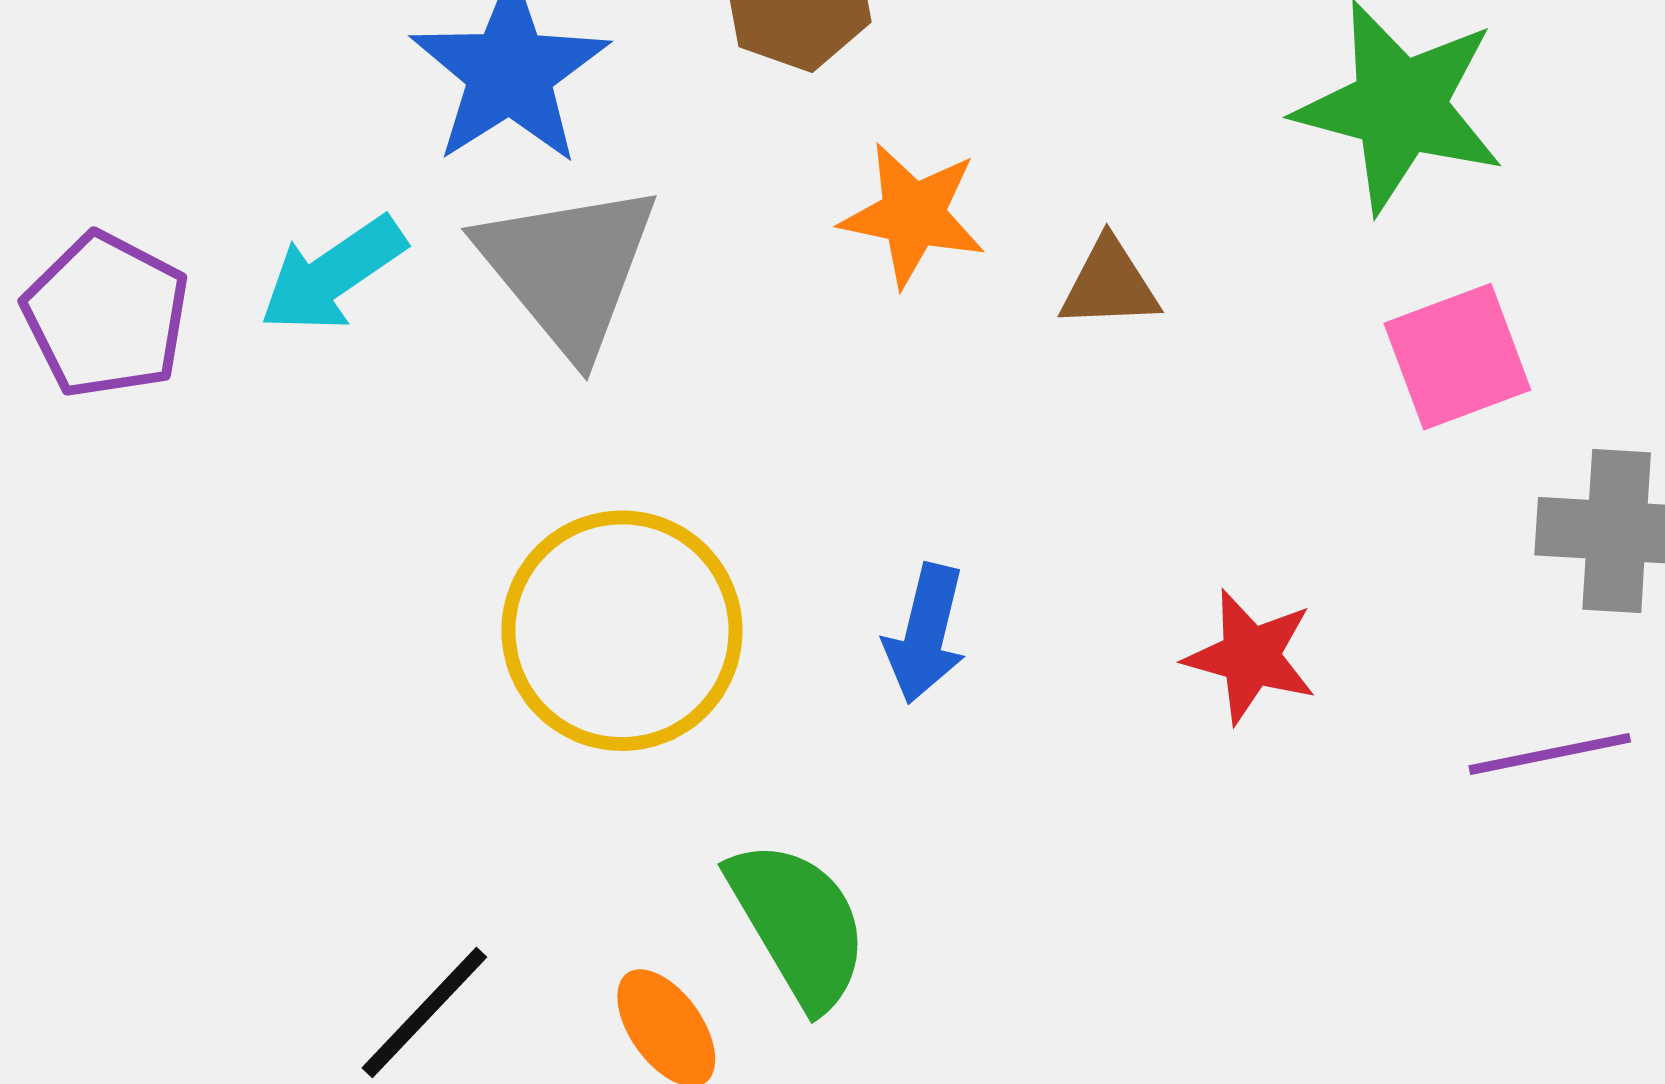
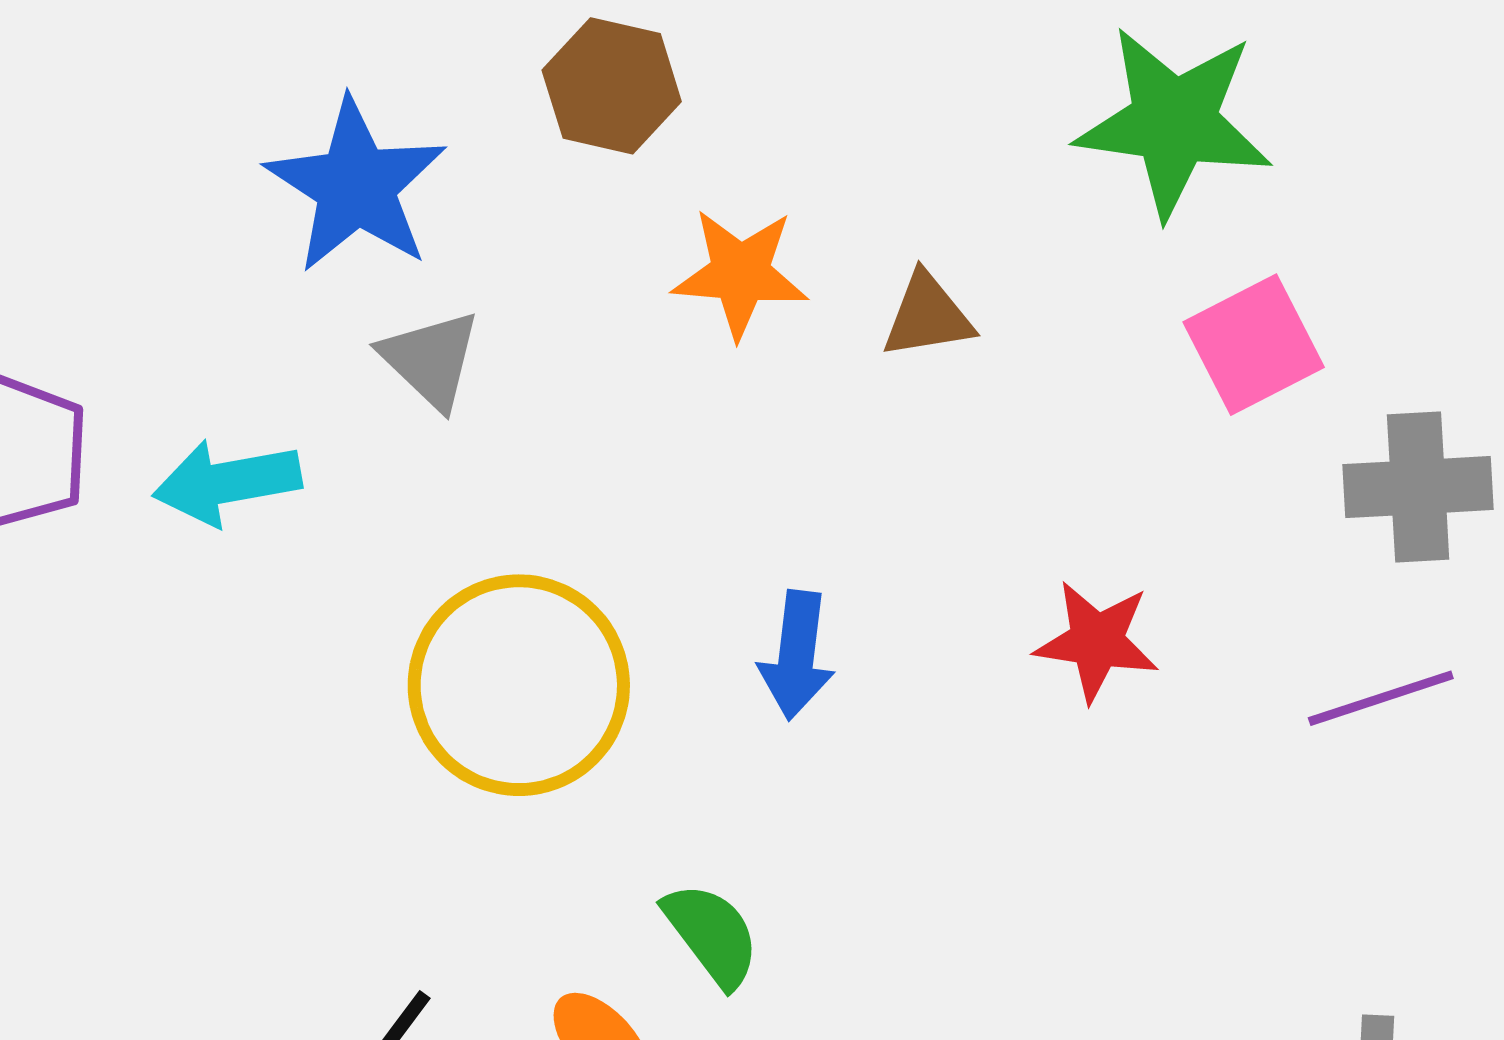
gray triangle: (568, 268) -> (431, 360), size x0.6
cyan arrow: (333, 274) -> (227, 482), moved, turned 31
green semicircle: (798, 924) -> (712, 935), size x0.7

